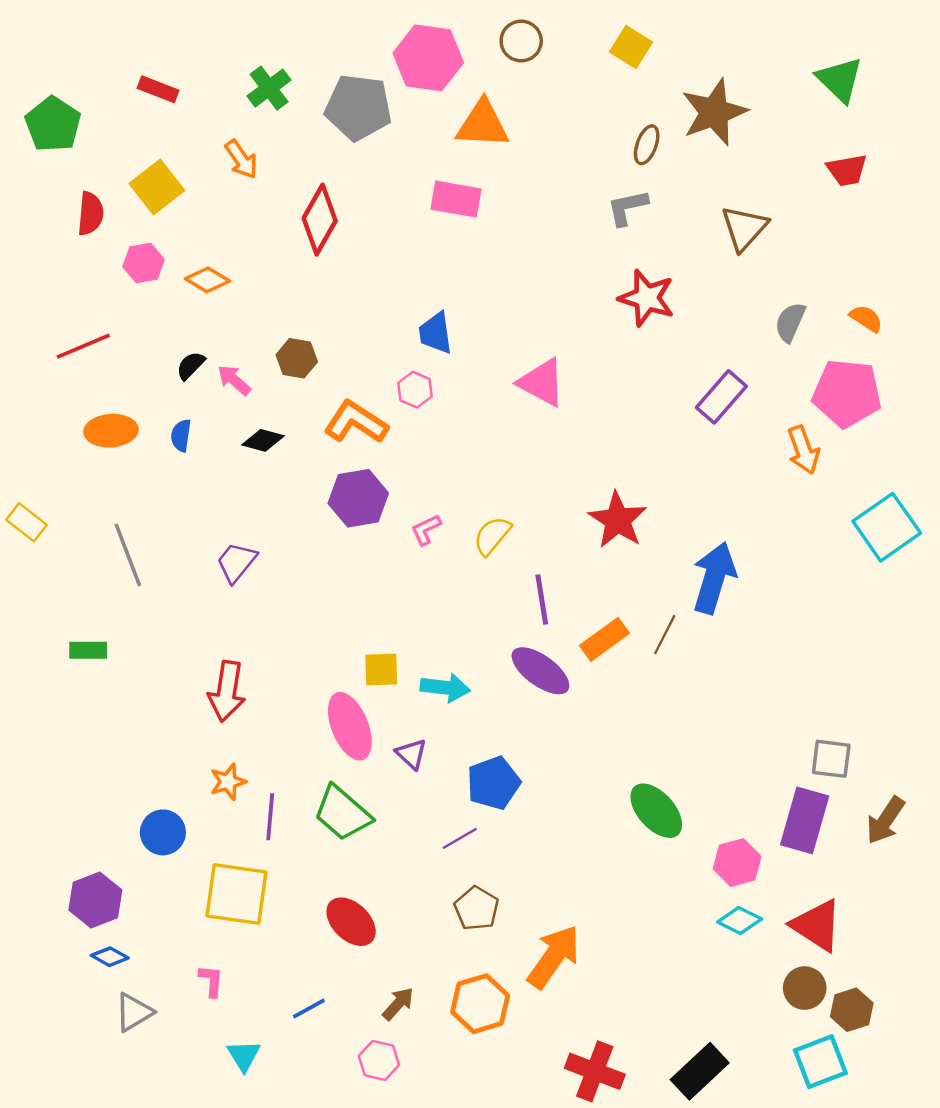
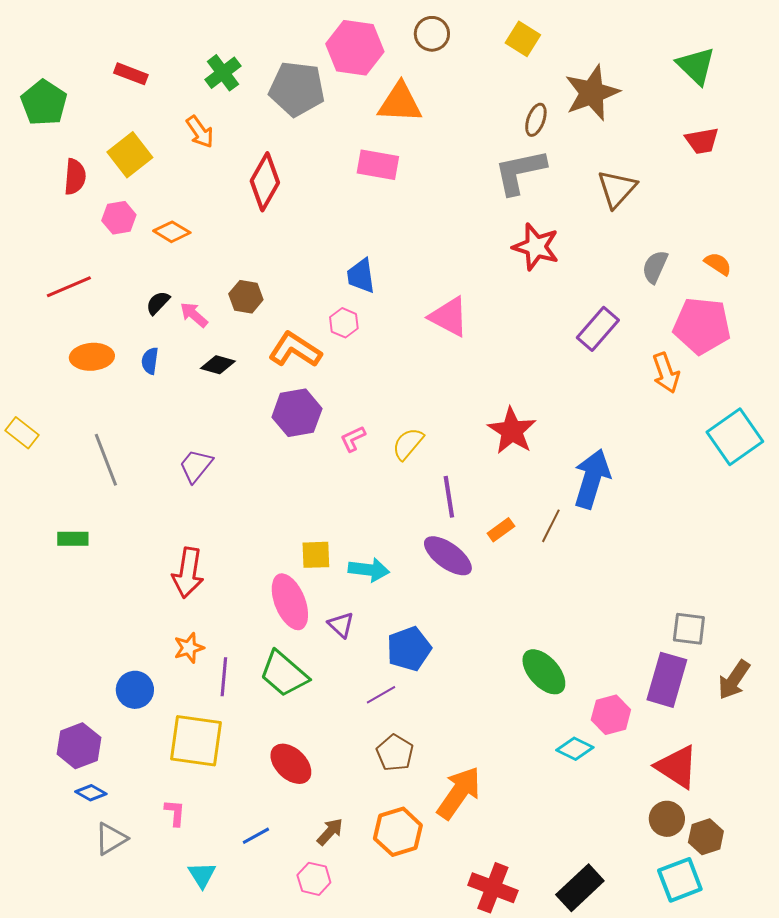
gray L-shape: (627, 207) -> (520, 172), size x1.5
orange rectangle: (604, 639) -> (501, 530), size x0.7
cyan diamond: (740, 920) -> (575, 749), moved

